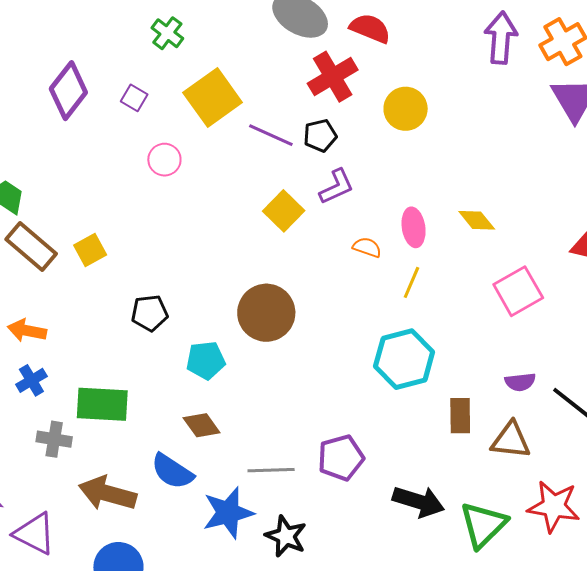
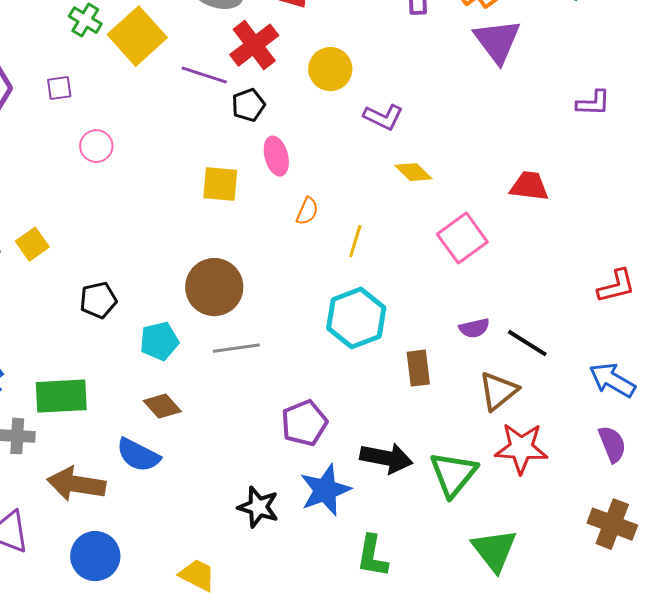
purple square: (134, 98) -> (59, 88), turned -32
yellow square: (213, 98) -> (137, 36), moved
purple line: (271, 135) -> (204, 75), moved
purple L-shape: (337, 187) -> (383, 117), moved, turned 57
yellow square: (284, 211) -> (220, 184), turned -33
pink ellipse: (414, 227) -> (276, 156), moved
orange semicircle: (367, 247) -> (307, 211), turned 100
brown triangle: (511, 440) -> (498, 391), moved, turned -39
gray line: (271, 470) -> (236, 348), moved
blue star: (228, 513) -> (325, 490), moved

